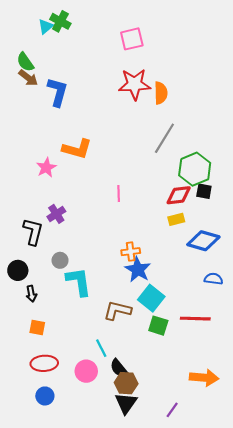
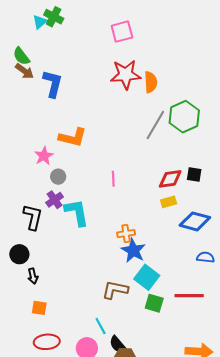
green hexagon: (195, 169) -> (184, 117), moved
gray circle: (60, 260) -> (58, 177), moved
cyan L-shape: (79, 282) -> (77, 212), moved

